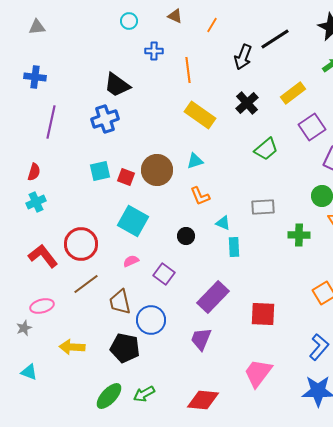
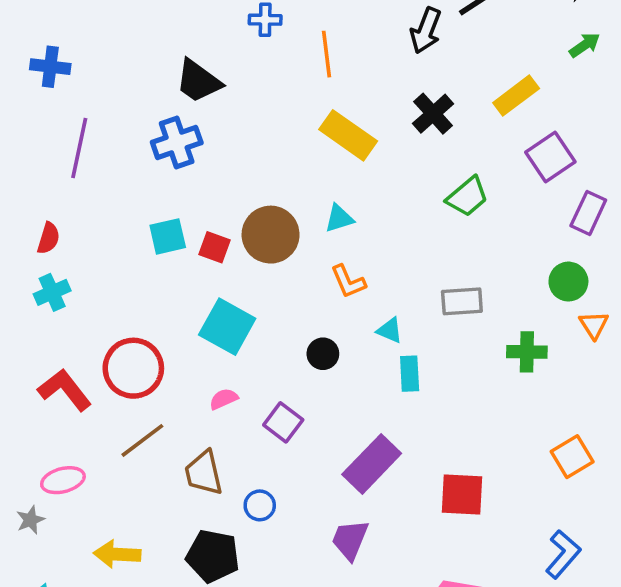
blue circle: (151, 320) -> (260, 505), size x0.6

